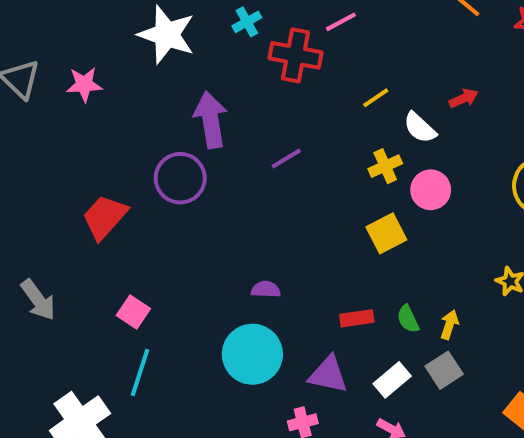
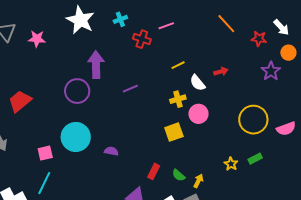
red cross: (296, 55) -> (142, 39), size x0.7
red trapezoid: (105, 217) -> (20, 101), moved
pink square: (133, 312) -> (45, 153), turned 35
red rectangle: (357, 318) -> (154, 171), turned -63
green semicircle: (408, 319) -> (179, 175), turned -32
cyan circle: (252, 354) -> (76, 137), moved

